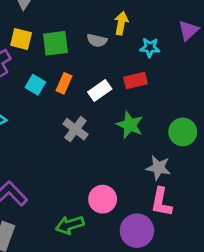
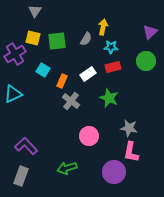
gray semicircle: (97, 40) -> (86, 39), turned -72
cyan star: (150, 48) -> (111, 47), moved
orange rectangle: (64, 83) -> (62, 81), moved
green circle: (183, 132) -> (146, 61), moved
pink circle: (103, 199) -> (89, 136), moved

